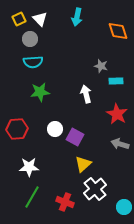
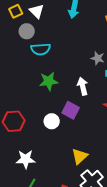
cyan semicircle: (33, 62) -> (41, 49), moved
green star: (40, 92) -> (49, 81), moved
purple square: (75, 137) -> (71, 110), moved

